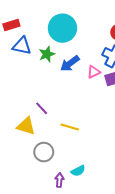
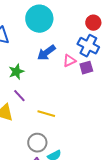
green star: (47, 54) -> (16, 72), moved
gray circle: (44, 152) -> (37, 143), moved

